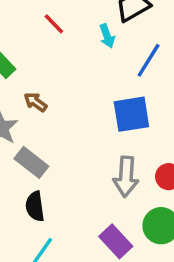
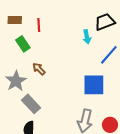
red line: (54, 24) -> (39, 25), moved, turned 32

